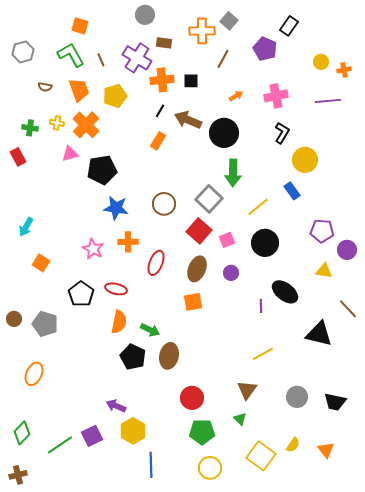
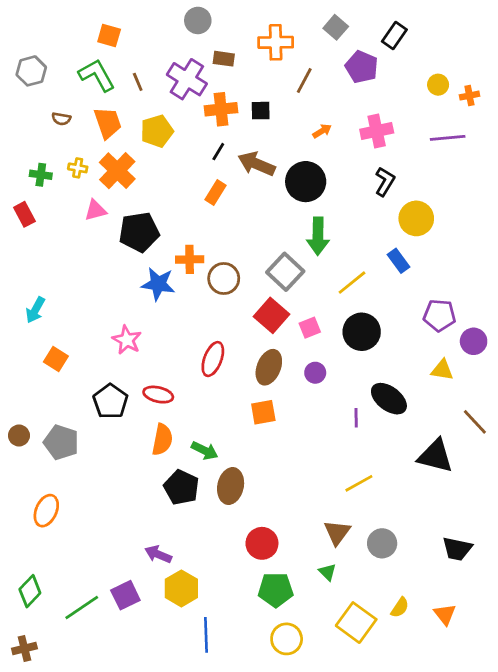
gray square: (229, 21) -> (336, 27), moved
orange cross: (128, 242) -> (190, 259), moved
gray circle: (297, 397) -> (382, 543), moved

